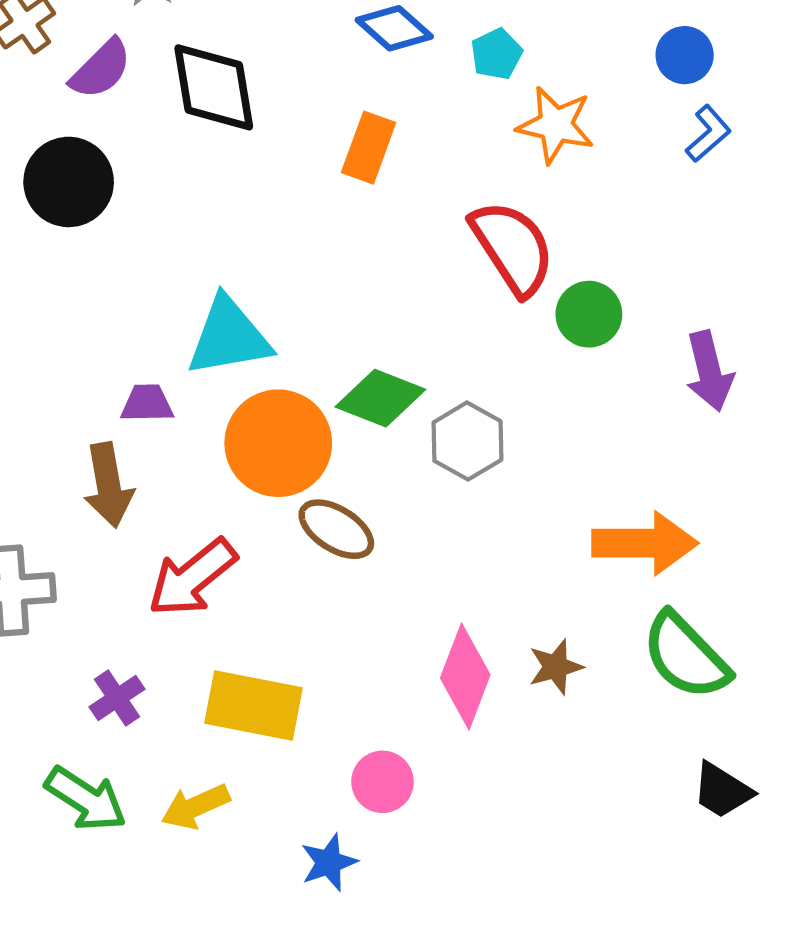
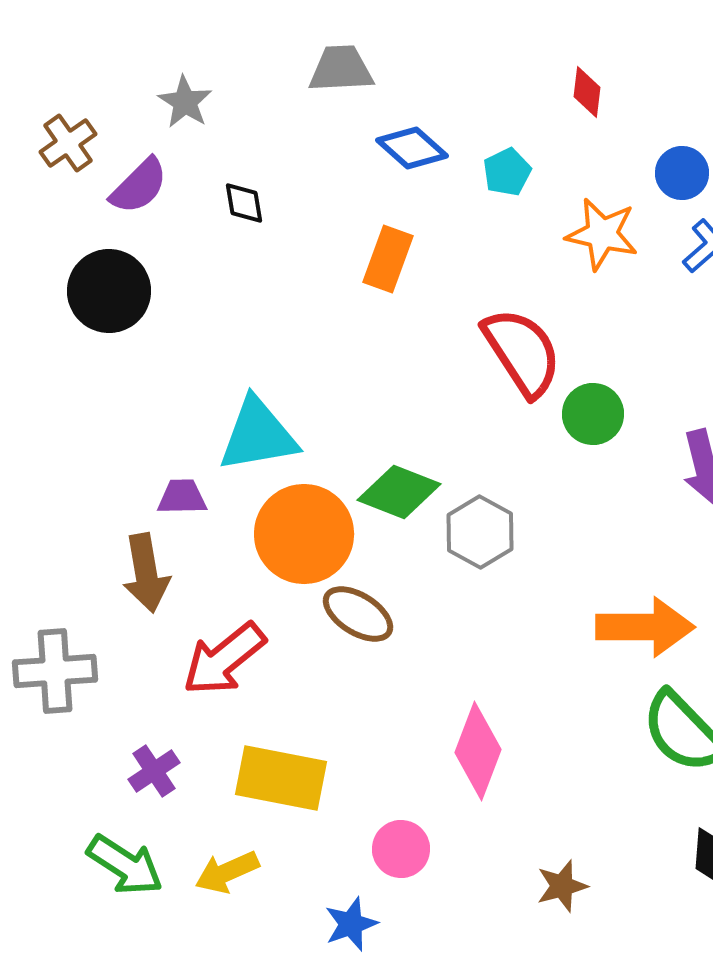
black diamond: (214, 87) -> (244, 203), size x0.5
orange star: (556, 125) -> (602, 234), moved
brown star: (556, 667) -> (562, 886), moved

